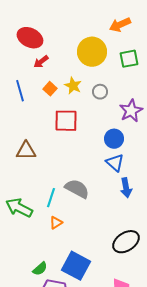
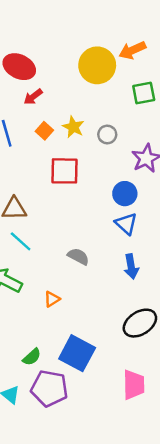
yellow circle: (92, 52) -> (97, 65), moved
blue arrow: (126, 188) -> (131, 266), moved
gray semicircle: (77, 189) -> (78, 256), size x0.7
cyan line: (51, 198) -> (21, 241), moved, turned -66

